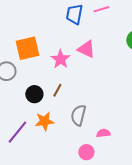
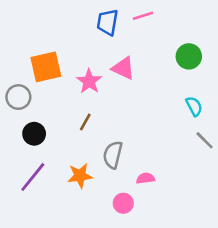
black circle: (34, 94) -> (34, 134), moved
orange star: (44, 121) -> (80, 176), moved

